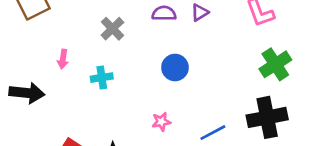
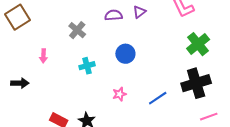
cyan cross: (102, 78) -> (87, 66), moved
black arrow: (27, 93) -> (20, 83), size x0.7

